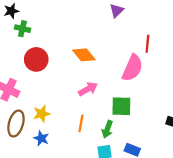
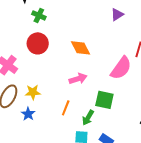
green cross: (22, 29) -> (39, 15), moved

